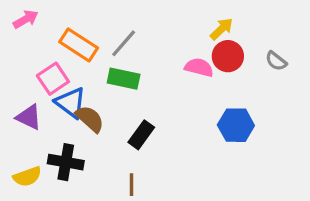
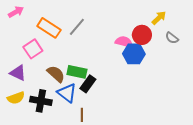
yellow arrow: (221, 29) -> (159, 18), moved
green rectangle: (124, 79) -> (77, 72), moved
blue triangle: (71, 103) -> (67, 93), moved
blue hexagon: (236, 125) -> (134, 54), moved
yellow semicircle: (27, 177) -> (16, 98), moved

